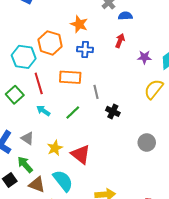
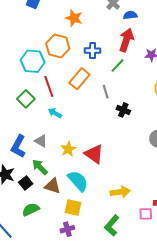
orange star: (79, 24) -> (74, 18), moved
red arrow: (120, 41) -> (126, 40), size x1.6
orange rectangle: (70, 77) -> (79, 79), turned -50
green line: (73, 112) -> (118, 65), moved

